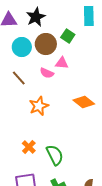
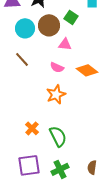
pink semicircle: (47, 73) -> (57, 67), moved
orange diamond: (84, 102) -> (87, 70), moved
orange star: (39, 106) -> (56, 94), moved

